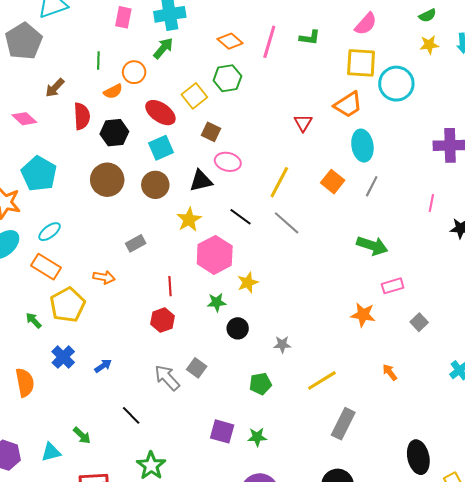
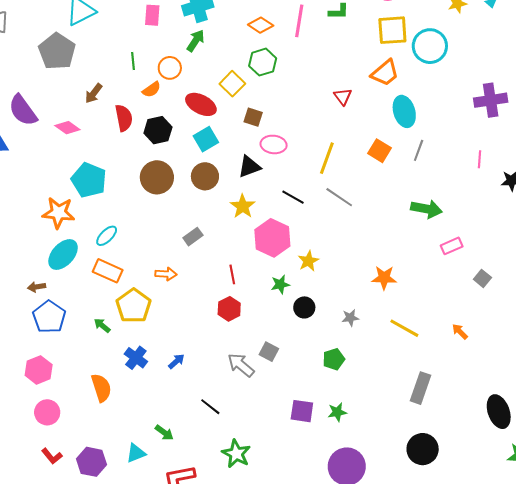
orange star: (363, 315) -> (384, 278), moved
yellow line: (322, 380) -> (404, 328), moved, turned 68

